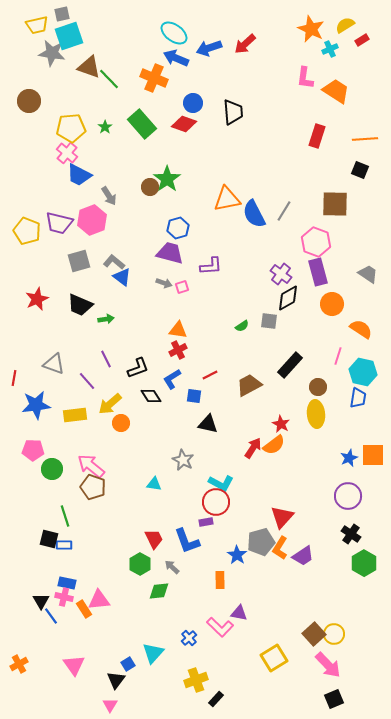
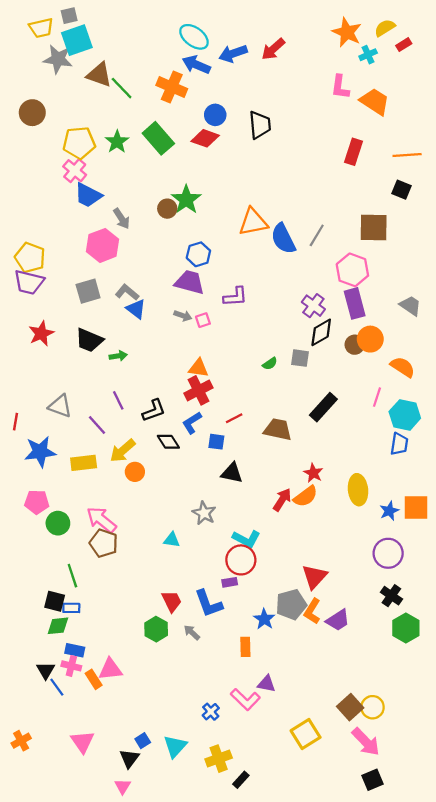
green star: (105, 127) -> (117, 142), size x1.5
purple trapezoid: (59, 223) -> (29, 282), moved
red cross: (178, 350) -> (198, 390), size x1.4
brown trapezoid: (249, 385) -> (278, 429), turned 40
brown circle: (318, 387) -> (355, 345), moved
yellow ellipse: (316, 414) -> (358, 490), moved
green diamond: (159, 591) -> (58, 626), moved
cyan triangle: (153, 653) -> (175, 746), moved

